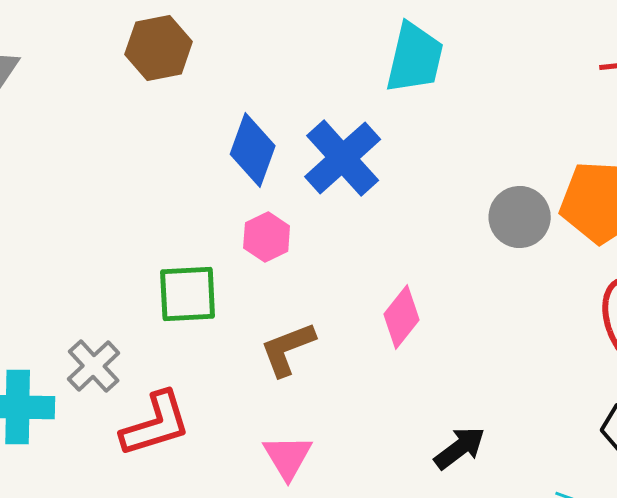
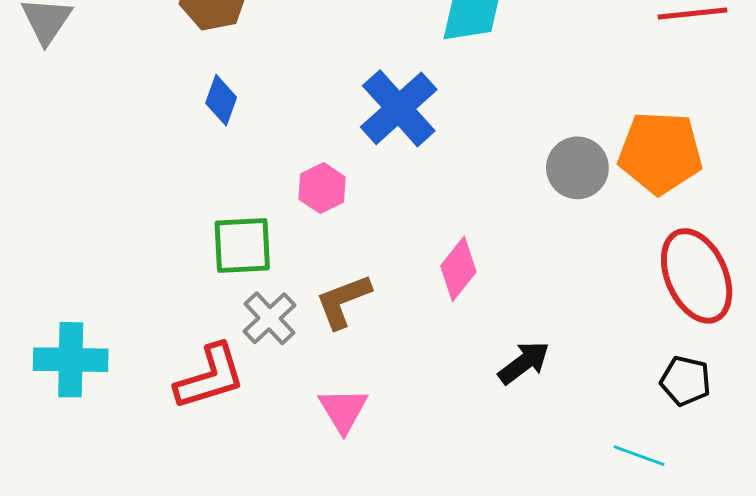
blue diamond: (253, 150) -> (221, 100), moved, size x0.7
gray cross: (94, 366) -> (270, 318), moved
black arrow: (460, 448) -> (524, 363), moved

